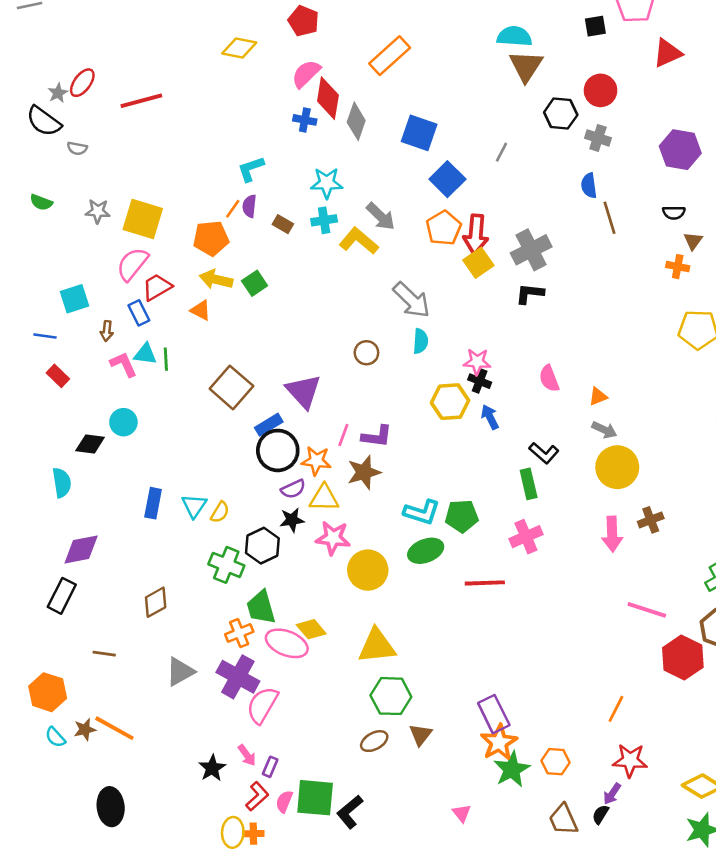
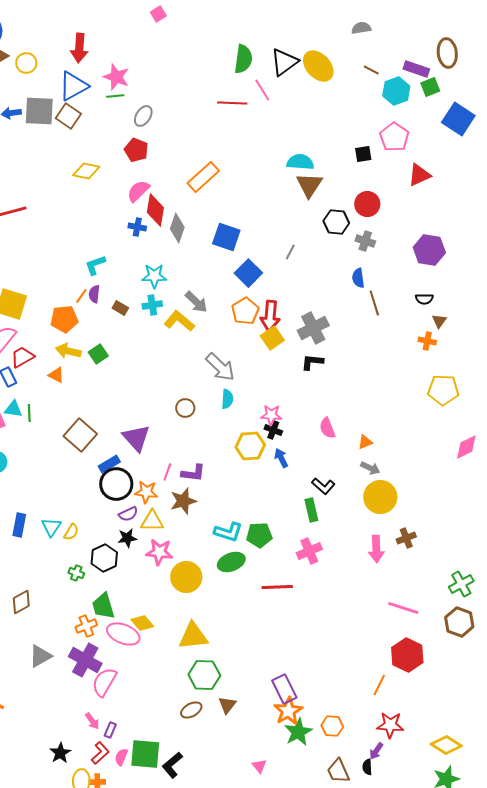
green cross: (226, 565) -> (76, 573), size x0.6
red hexagon: (683, 657) -> (407, 655), moved
black star: (212, 768) -> (60, 753), moved
black semicircle: (601, 814) -> (367, 767), turned -35

